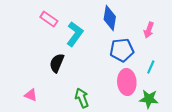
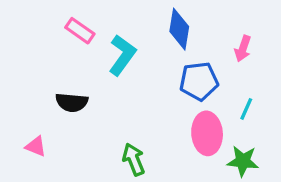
black semicircle: (57, 63) -> (72, 102), moved, turned -108
pink triangle: (31, 95) -> (36, 146), moved

